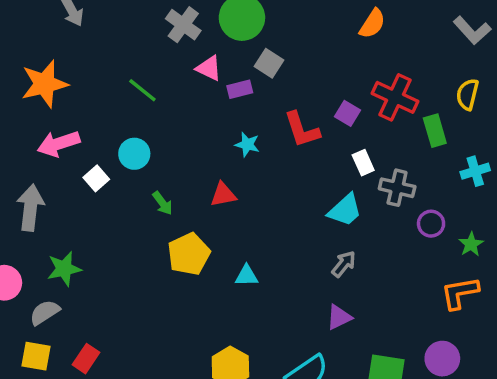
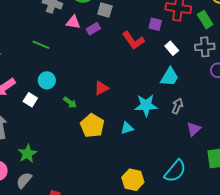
cyan star: (247, 144) -> (146, 105), moved, size x1.6
gray cross: (397, 188) -> (205, 47), moved
purple triangle: (339, 317) -> (194, 129), moved

